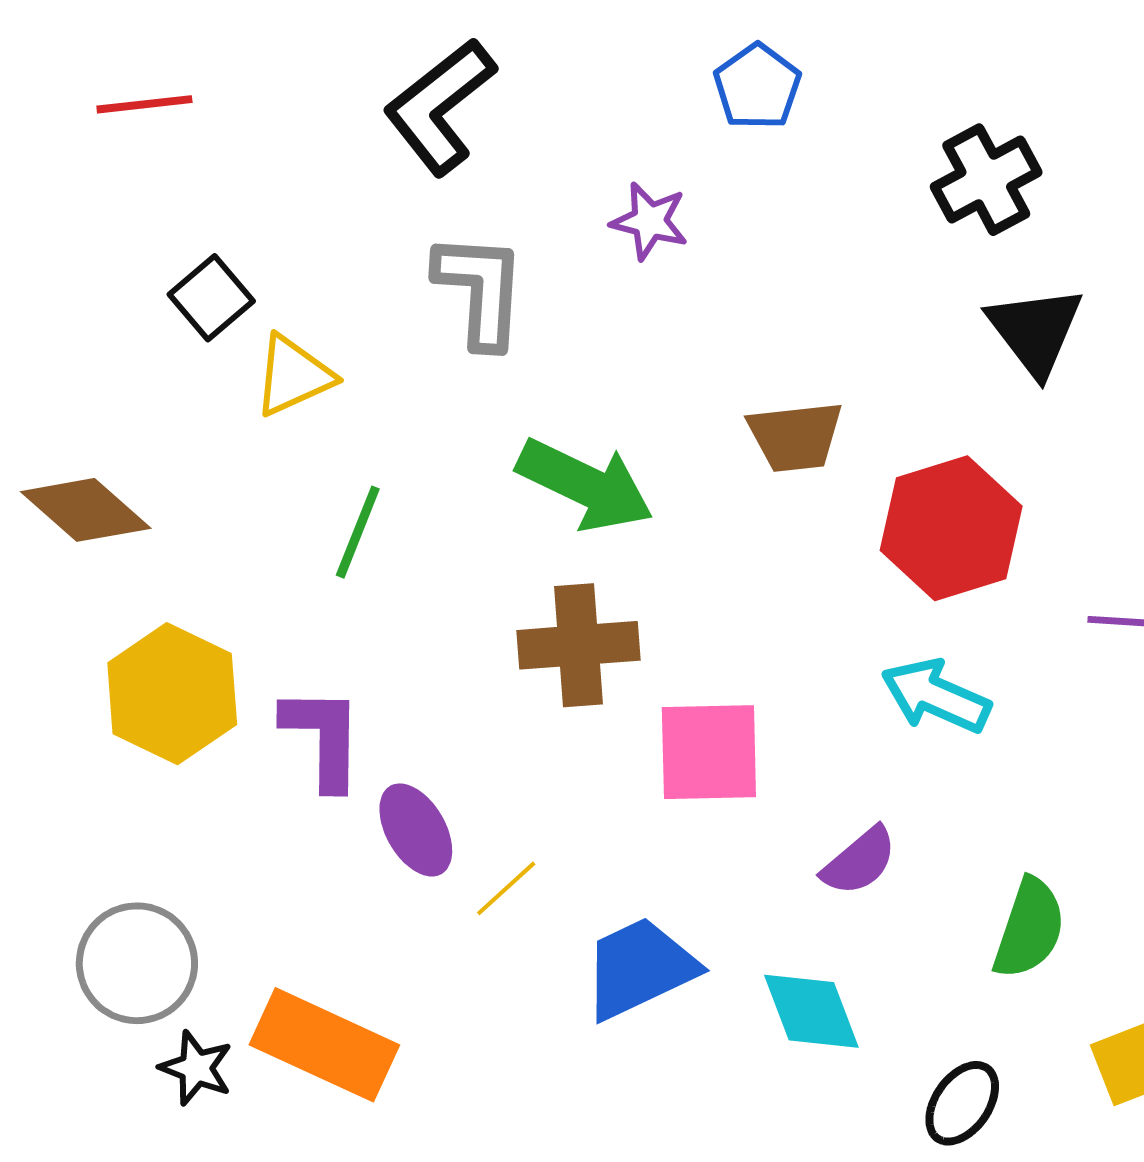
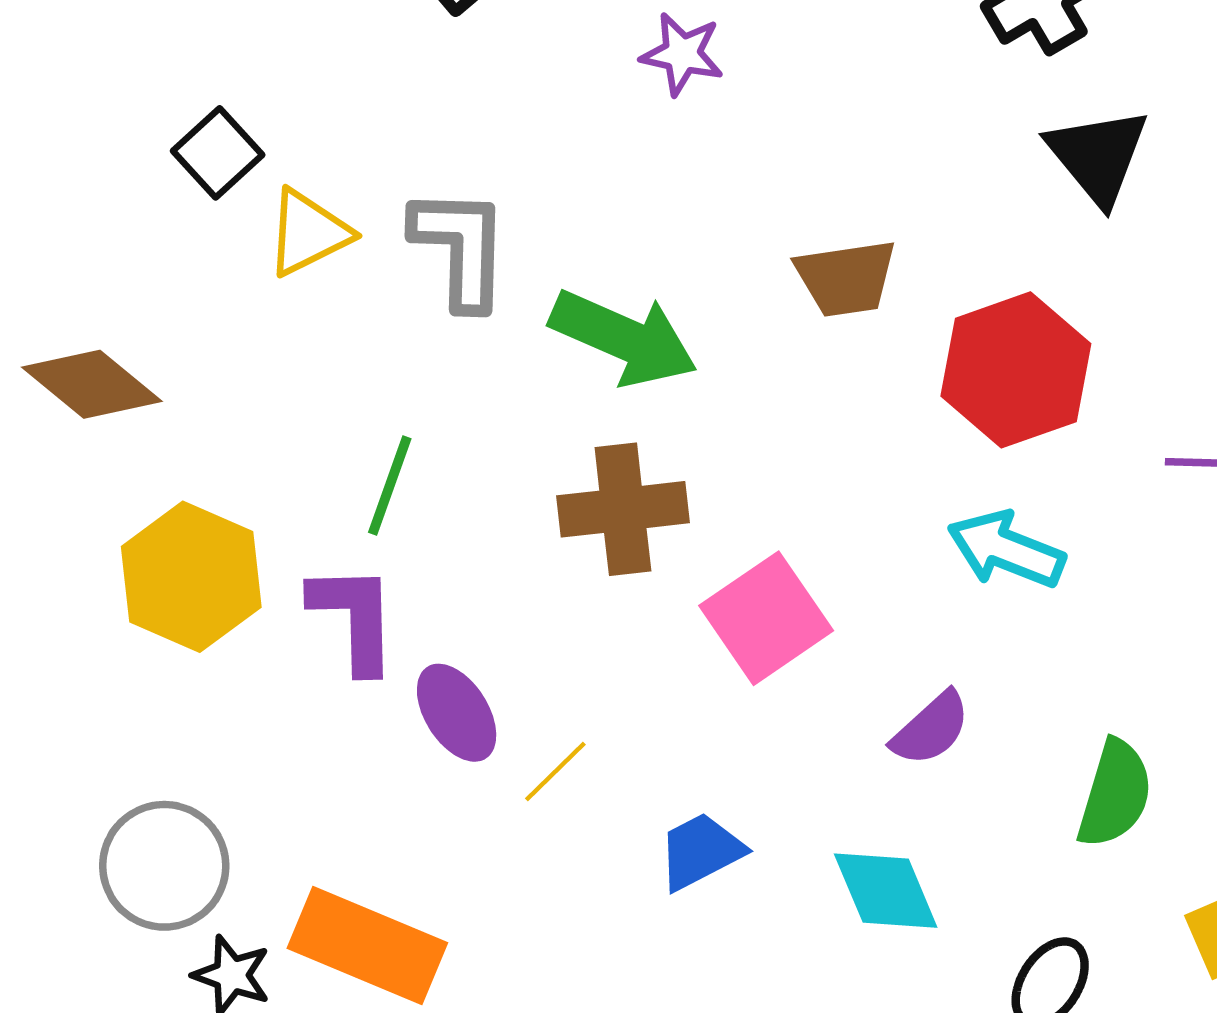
gray L-shape: (480, 290) -> (460, 248), moved
green line: (358, 532) -> (390, 486), moved
pink square: (709, 752) -> (766, 618), turned -31
blue trapezoid: (640, 968) -> (701, 851), size x0.7

